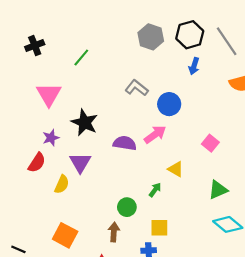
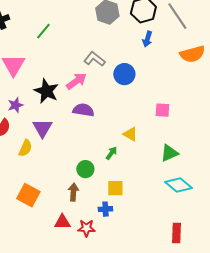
pink arrow: (155, 134) -> (76, 81), moved
pink square: (210, 143) -> (162, 110), turned -35

